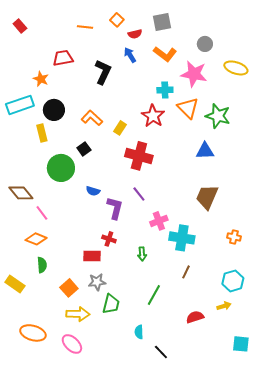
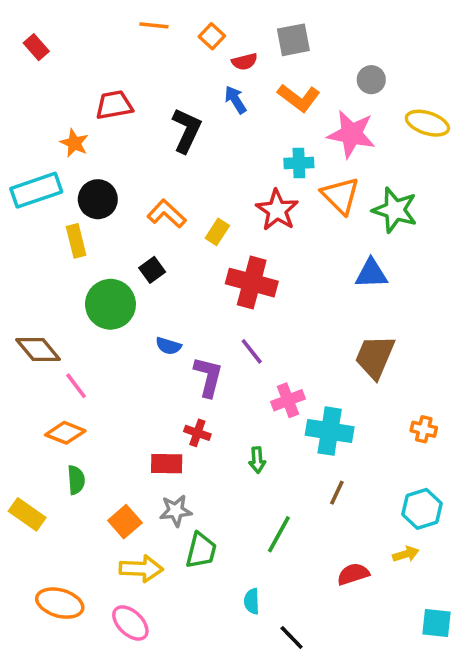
orange line: (85, 27) -> (154, 25), moved

